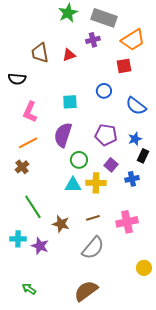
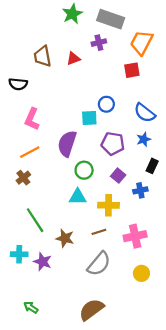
orange trapezoid: (133, 40) -> (141, 43), turned 150
blue circle: (104, 91) -> (106, 104), moved
cyan square: (70, 102) -> (89, 118), moved
blue star: (135, 139) -> (144, 139), moved
yellow cross: (96, 183) -> (108, 205), moved
yellow circle: (144, 268) -> (141, 273), moved

